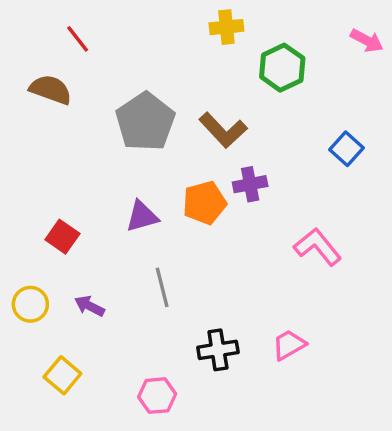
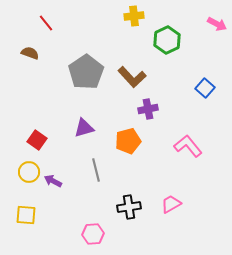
brown semicircle: (51, 90) -> (30, 53), size x0.7
orange pentagon: (204, 203) -> (128, 141), moved
yellow circle: (30, 304) -> (29, 172), moved
yellow square: (62, 375) -> (26, 215), moved, turned -35

